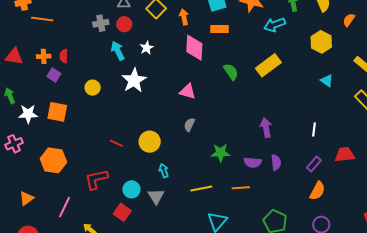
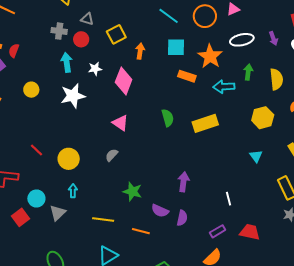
orange rectangle: (219, 29) -> (187, 76), moved
pink diamond: (194, 48) -> (124, 81), moved
white line: (314, 129) -> (228, 199), turned -40

